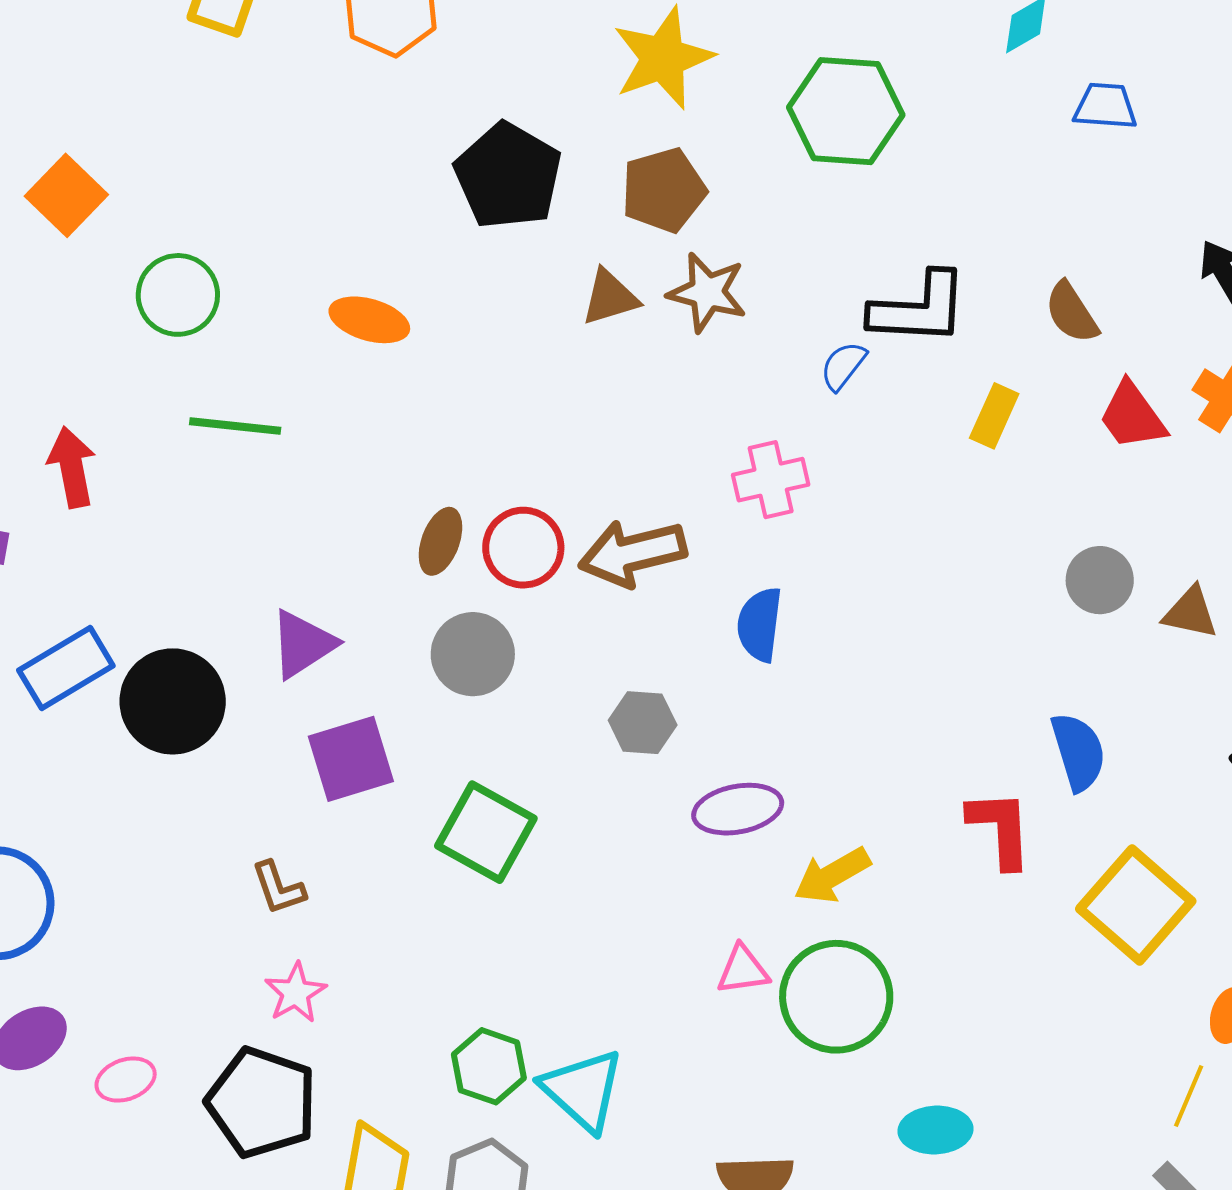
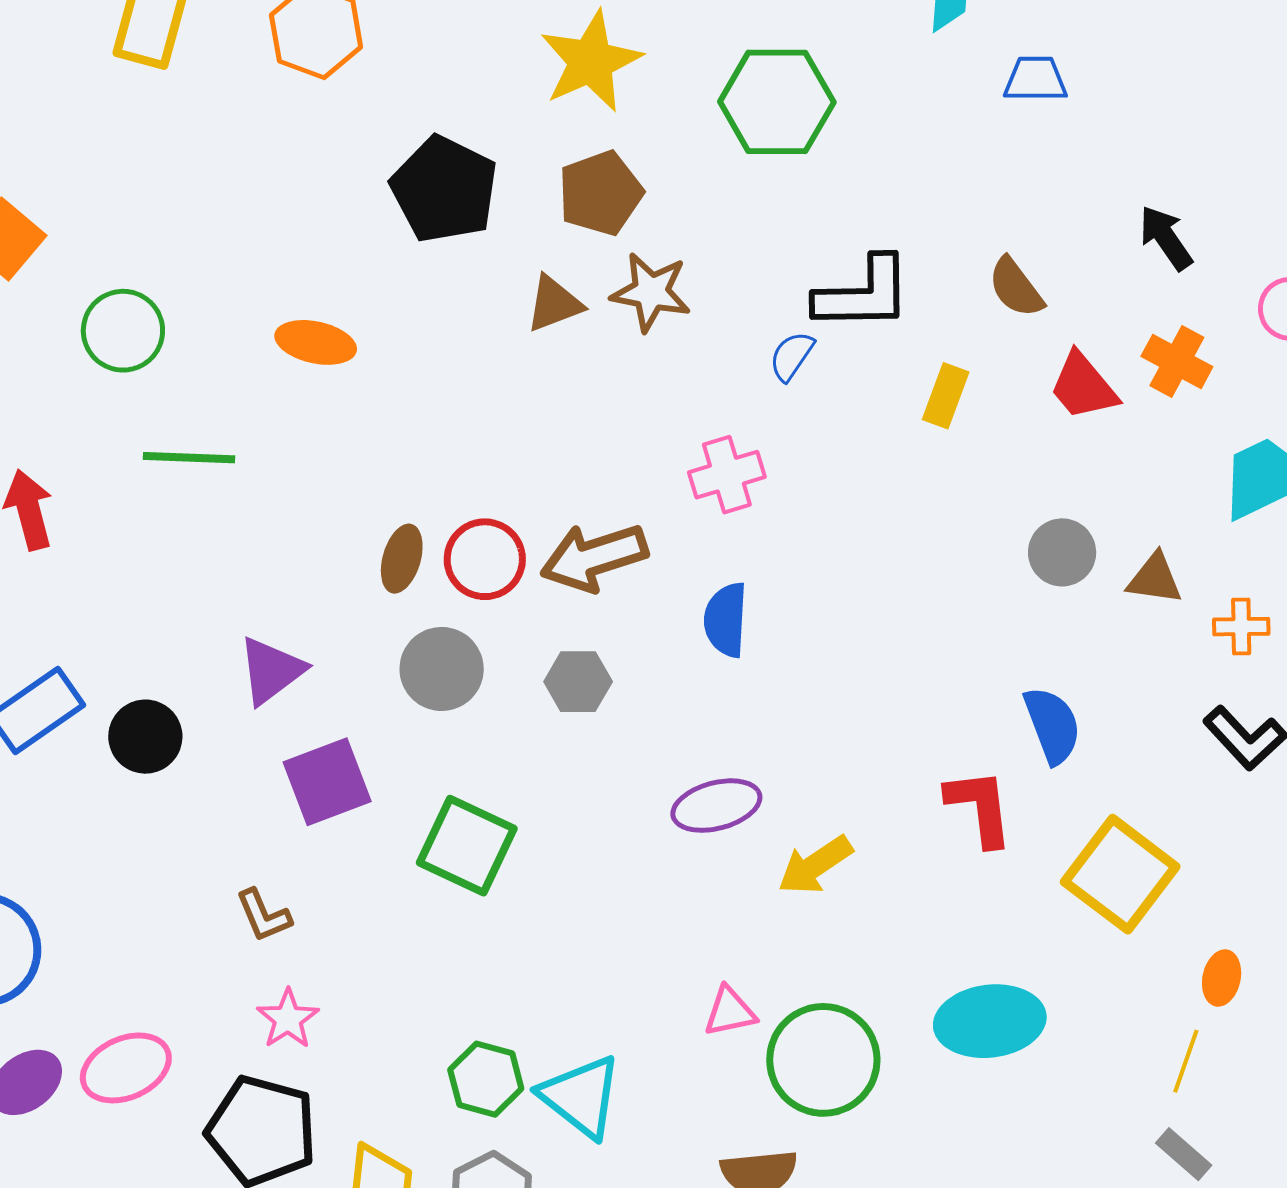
black circle: (173, 701) -> (145, 737), size x0.7
gray hexagon: (643, 723) -> (578, 682), moved
pink triangle: (743, 970) -> (730, 1012), moved
green circle: (836, 997) -> (823, 1060), moved
pink ellipse: (126, 1080) -> (126, 1068), moved, size x1.5
cyan ellipse: (936, 1130) -> (990, 1021), moved, size x1.5

